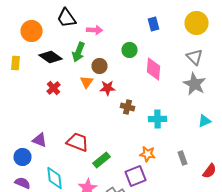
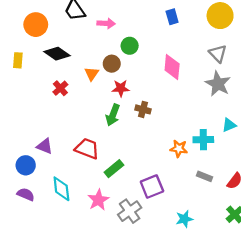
green circle: (130, 50) -> (130, 46), moved
green arrow: (78, 52) -> (113, 115), moved
orange triangle: (86, 82) -> (92, 74), moved
cyan cross: (158, 119) -> (203, 140), moved
orange star: (148, 154) -> (179, 149), moved
gray rectangle: (182, 158) -> (204, 176), moved, turned -48

